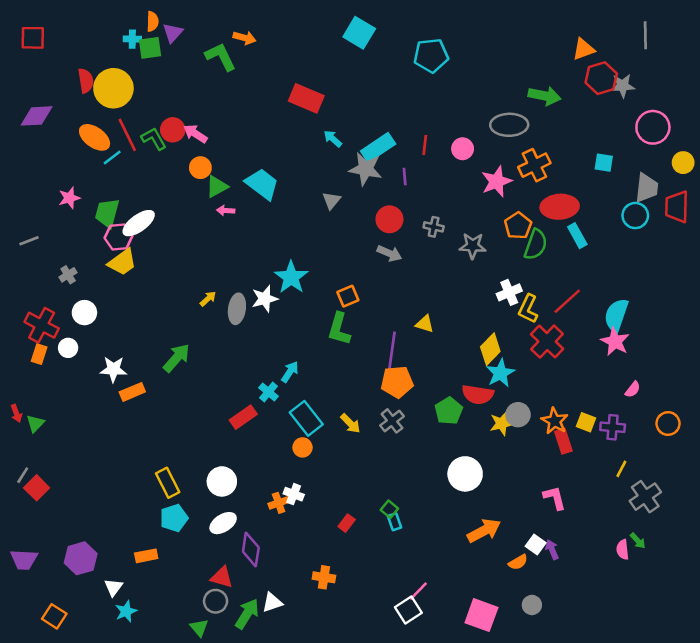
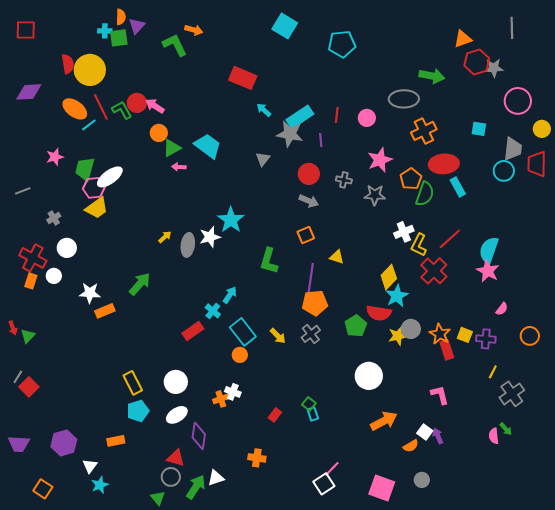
pink star: (497, 181) -> (380, 160), moved
orange square: (348, 296) -> (306, 235), moved

